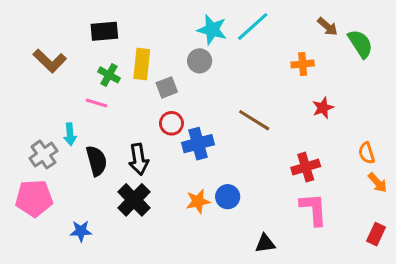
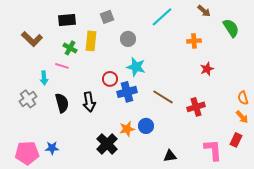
brown arrow: (328, 27) -> (204, 11), moved
cyan star: (212, 30) -> (136, 67), moved
gray square: (167, 87) -> (107, 17), moved
brown line: (254, 120) -> (163, 97), moved
cyan arrow: (70, 134) -> (44, 78), moved
orange semicircle: (367, 153) -> (243, 98), moved
pink pentagon: (34, 198) -> (27, 153), moved
black cross: (134, 200) -> (107, 144), moved
pink L-shape: (314, 209) -> (213, 150), moved
red rectangle: (376, 234) -> (236, 140), moved

